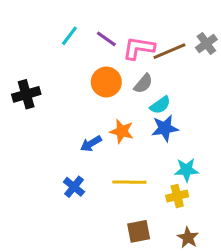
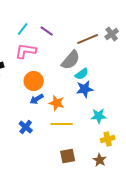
pink L-shape: (139, 48) -> (26, 51), moved
orange circle: (106, 82) -> (34, 81), moved
gray semicircle: (143, 84) -> (71, 60), size x1.5
orange star: (122, 131) -> (57, 103), moved
yellow cross: (177, 196) -> (108, 139), moved

